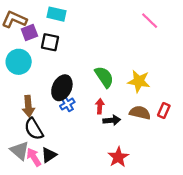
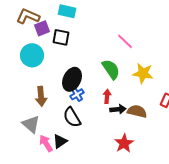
pink line: (150, 21) -> (125, 41), moved
brown semicircle: (140, 113) -> (137, 111), moved
black semicircle: (34, 129) -> (72, 117), moved
gray triangle: (20, 151) -> (31, 124), moved

